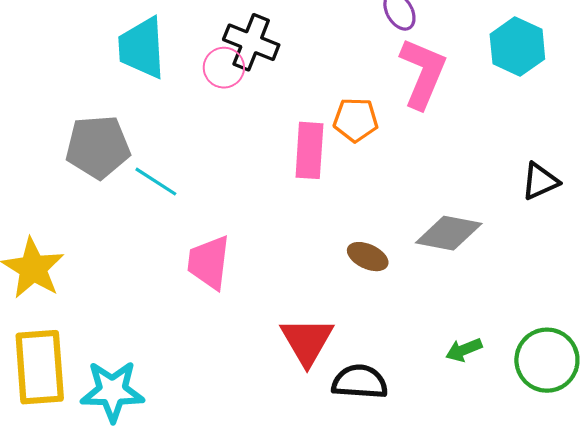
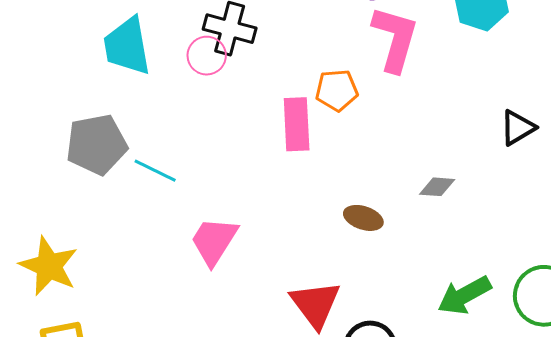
gray diamond: (449, 233) -> (437, 187), size x0.6
pink trapezoid: (209, 262) -> (214, 241), turned 32
green arrow: (464, 350) -> (464, 295), size x1.6

